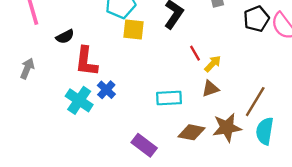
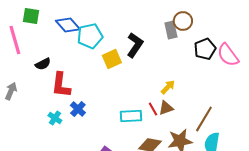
yellow square: (134, 29) -> (112, 59), moved, turned -30
red line: (195, 53) -> (153, 109), moved
cyan cross: (79, 100) -> (55, 118), size x0.6

